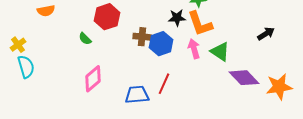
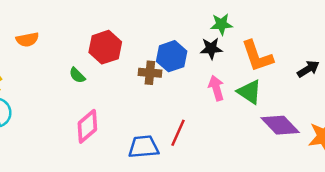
black star: (177, 18) -> (211, 49), moved
orange L-shape: (200, 24) -> (257, 56), moved
blue hexagon: (161, 44) -> (172, 56), moved

